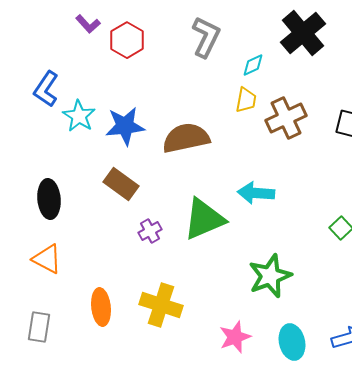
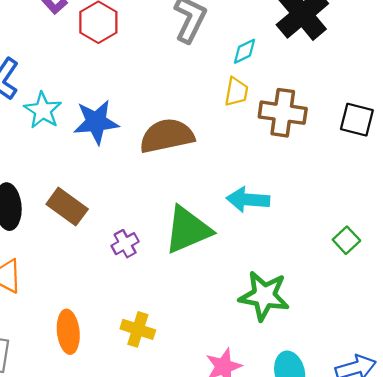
brown cross: (286, 118) -> (283, 113), turned 33
brown rectangle: (121, 184) -> (67, 207), moved
green star: (270, 276) -> (264, 296), turned 30
yellow cross: (161, 305) -> (138, 329), size x0.7

